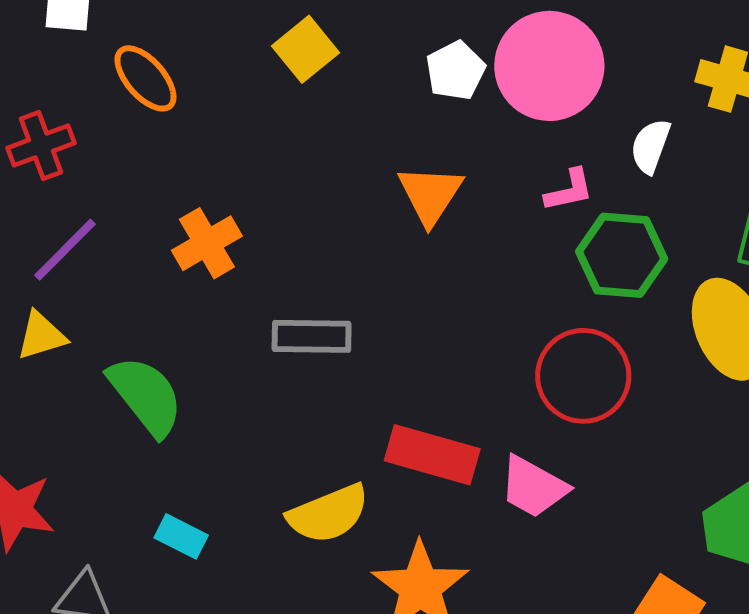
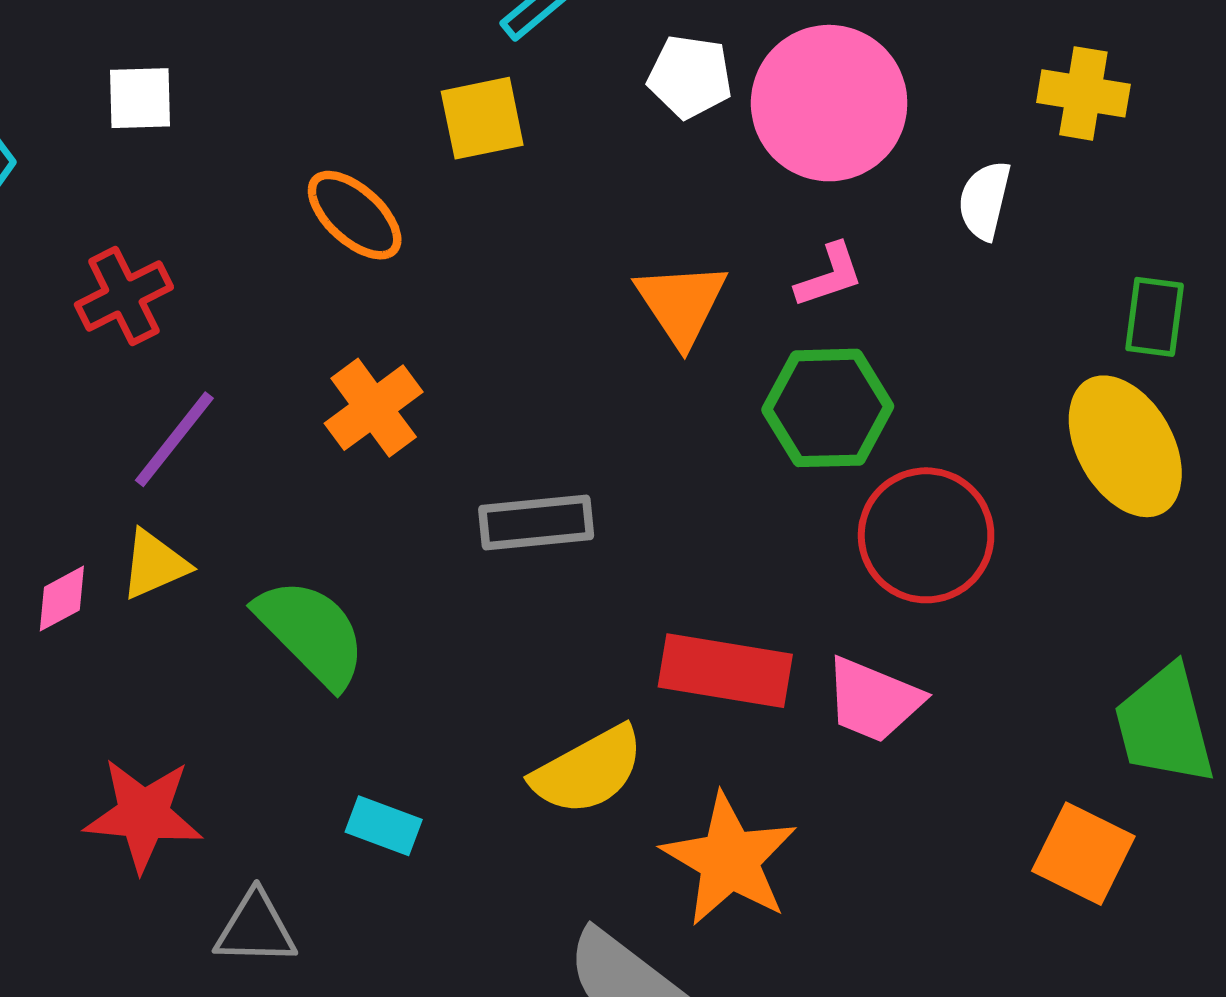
yellow square: (306, 49) -> (482, 118), turned 34
white pentagon: (455, 71) -> (690, 77), moved, turned -30
orange ellipse: (146, 78) -> (355, 215), moved
pink L-shape: (569, 190) -> (829, 276), moved
green hexagon: (622, 255) -> (828, 408), moved

